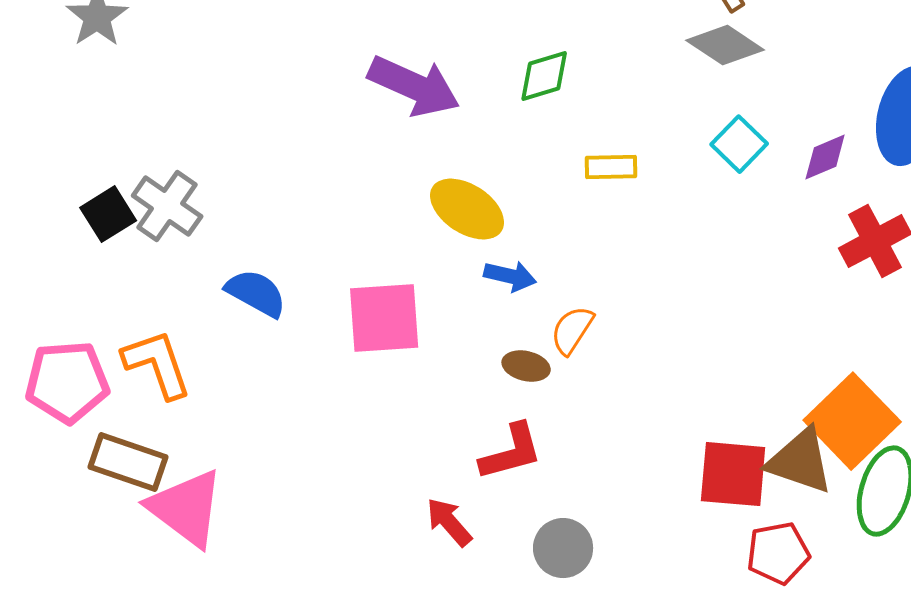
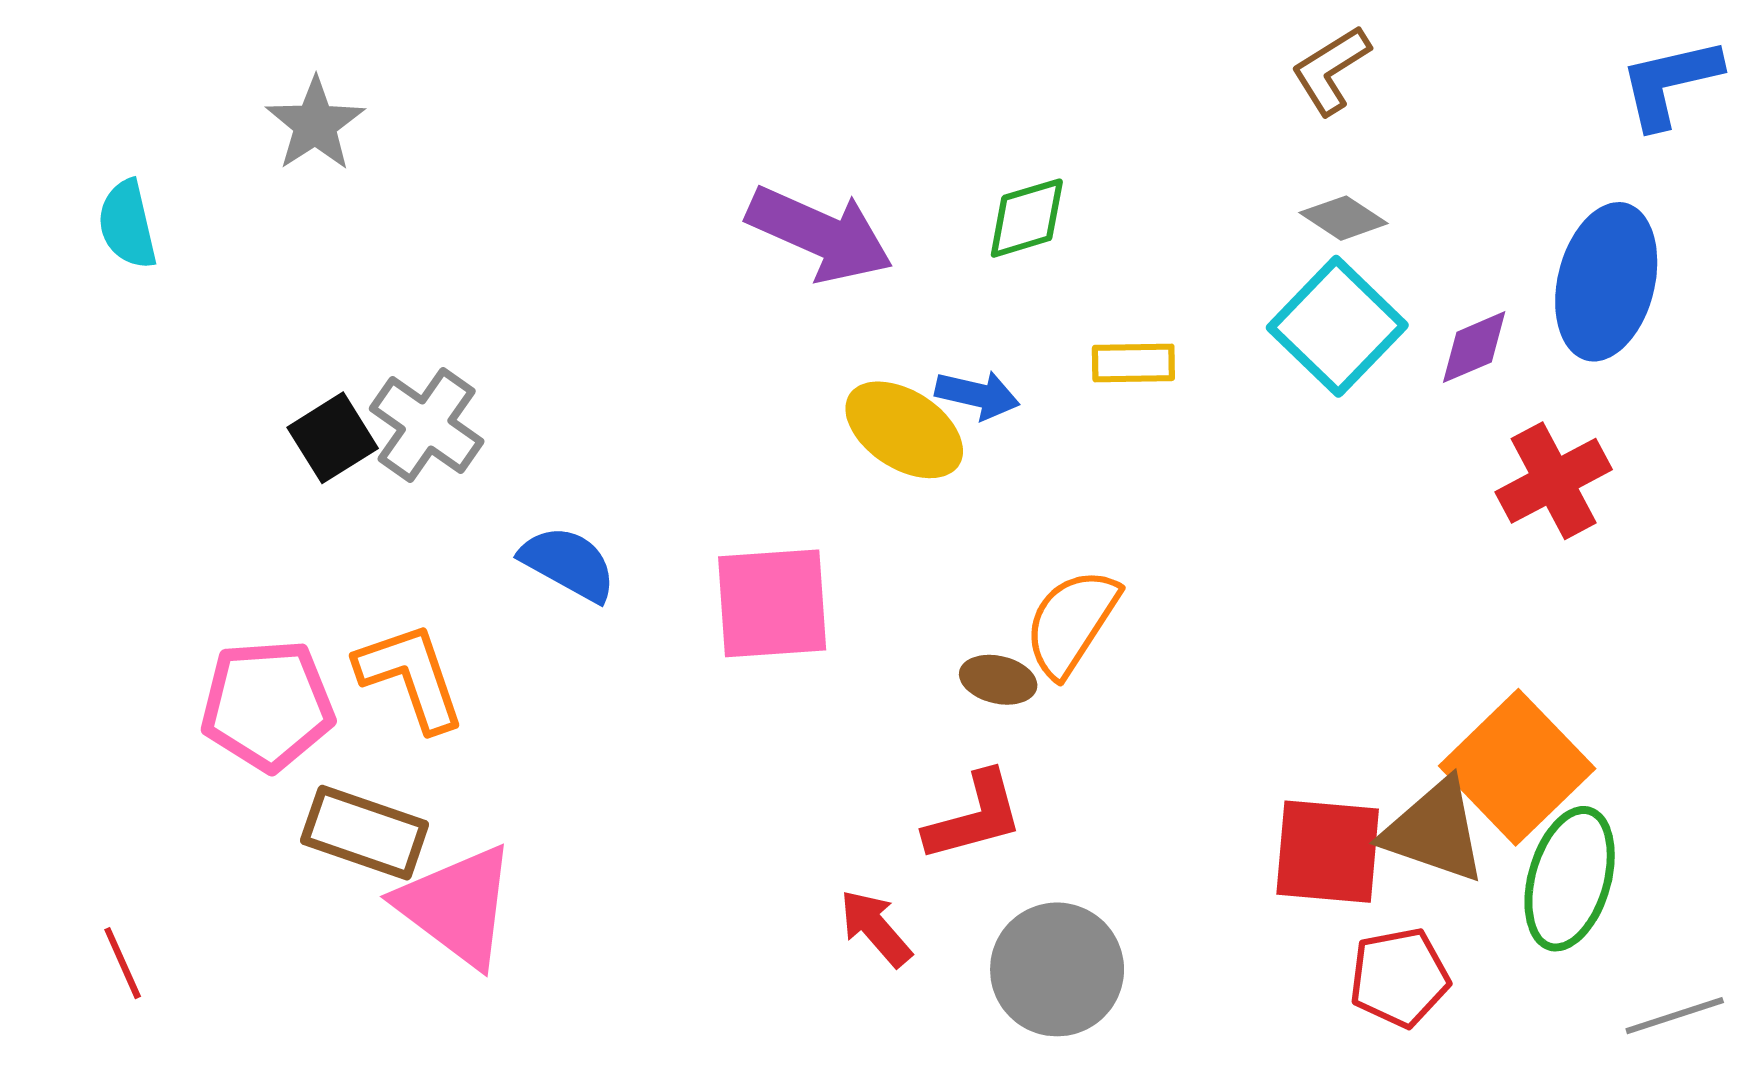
gray diamond: (725, 45) -> (1344, 218), moved, size x0.7
cyan square: (739, 144) -> (1337, 326), size x1.5
blue arrow: (510, 276) -> (977, 395), moved
orange semicircle: (572, 330) -> (1071, 622), size x1.4
gray circle: (563, 548) -> (1057, 969), size x1.4

